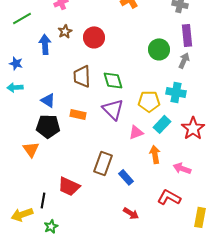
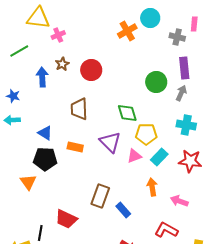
green diamond: (113, 80) -> (127, 113), moved
cyan cross: (176, 92) -> (186, 125), moved
red star: (193, 128) -> (190, 161), turned -30
pink triangle: (136, 132) -> (134, 156), moved

